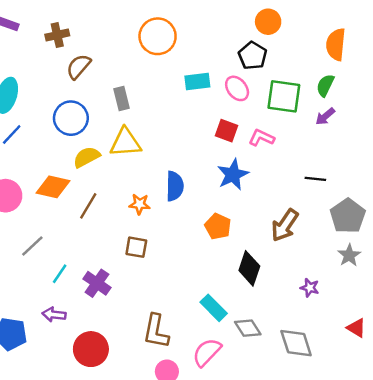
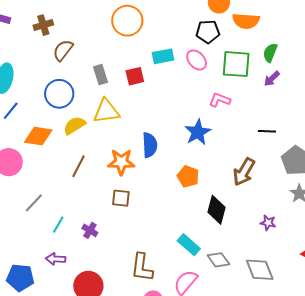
orange semicircle: (336, 44) -> (246, 21), moved, turned -88
black pentagon: (253, 56) -> (208, 32), turned -30
red square: (227, 131) -> (135, 76), moved, turned -30
orange diamond: (53, 187) -> (38, 136), moved
orange star: (140, 204) -> (121, 162), size x1.5
purple cross: (97, 283) -> (90, 230), size x0.7

